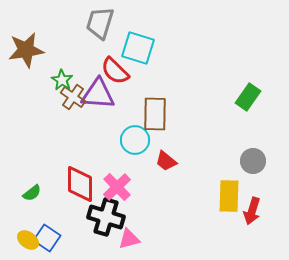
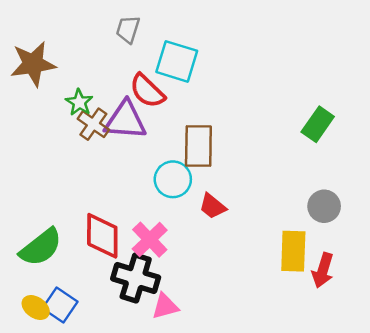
gray trapezoid: (100, 23) -> (128, 29), size x0.7
green semicircle: (32, 193) -> (41, 247), size x1.8

